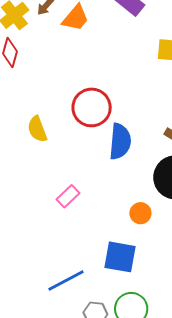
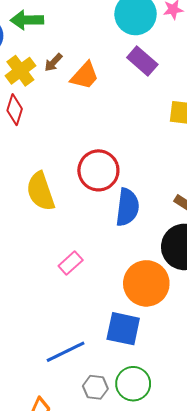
yellow semicircle: (37, 129) -> (41, 191), size x1.4
orange circle: (140, 213) -> (146, 283), size x2.0

